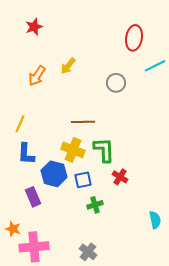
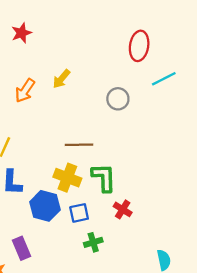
purple rectangle: (33, 197) -> (21, 248), moved

